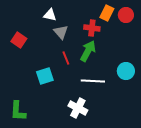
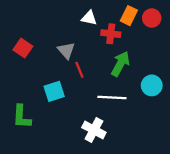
white triangle: (50, 15) -> (89, 18), moved
gray triangle: (61, 32) -> (66, 51), moved
green arrow: (88, 51) -> (120, 64), moved
green L-shape: (18, 111) -> (22, 117), moved

